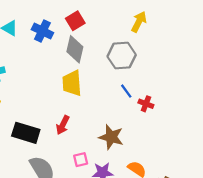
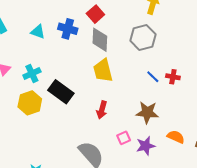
blue line: (126, 91) -> (153, 77), moved
black rectangle: (26, 133) -> (61, 92), moved, turned 30

